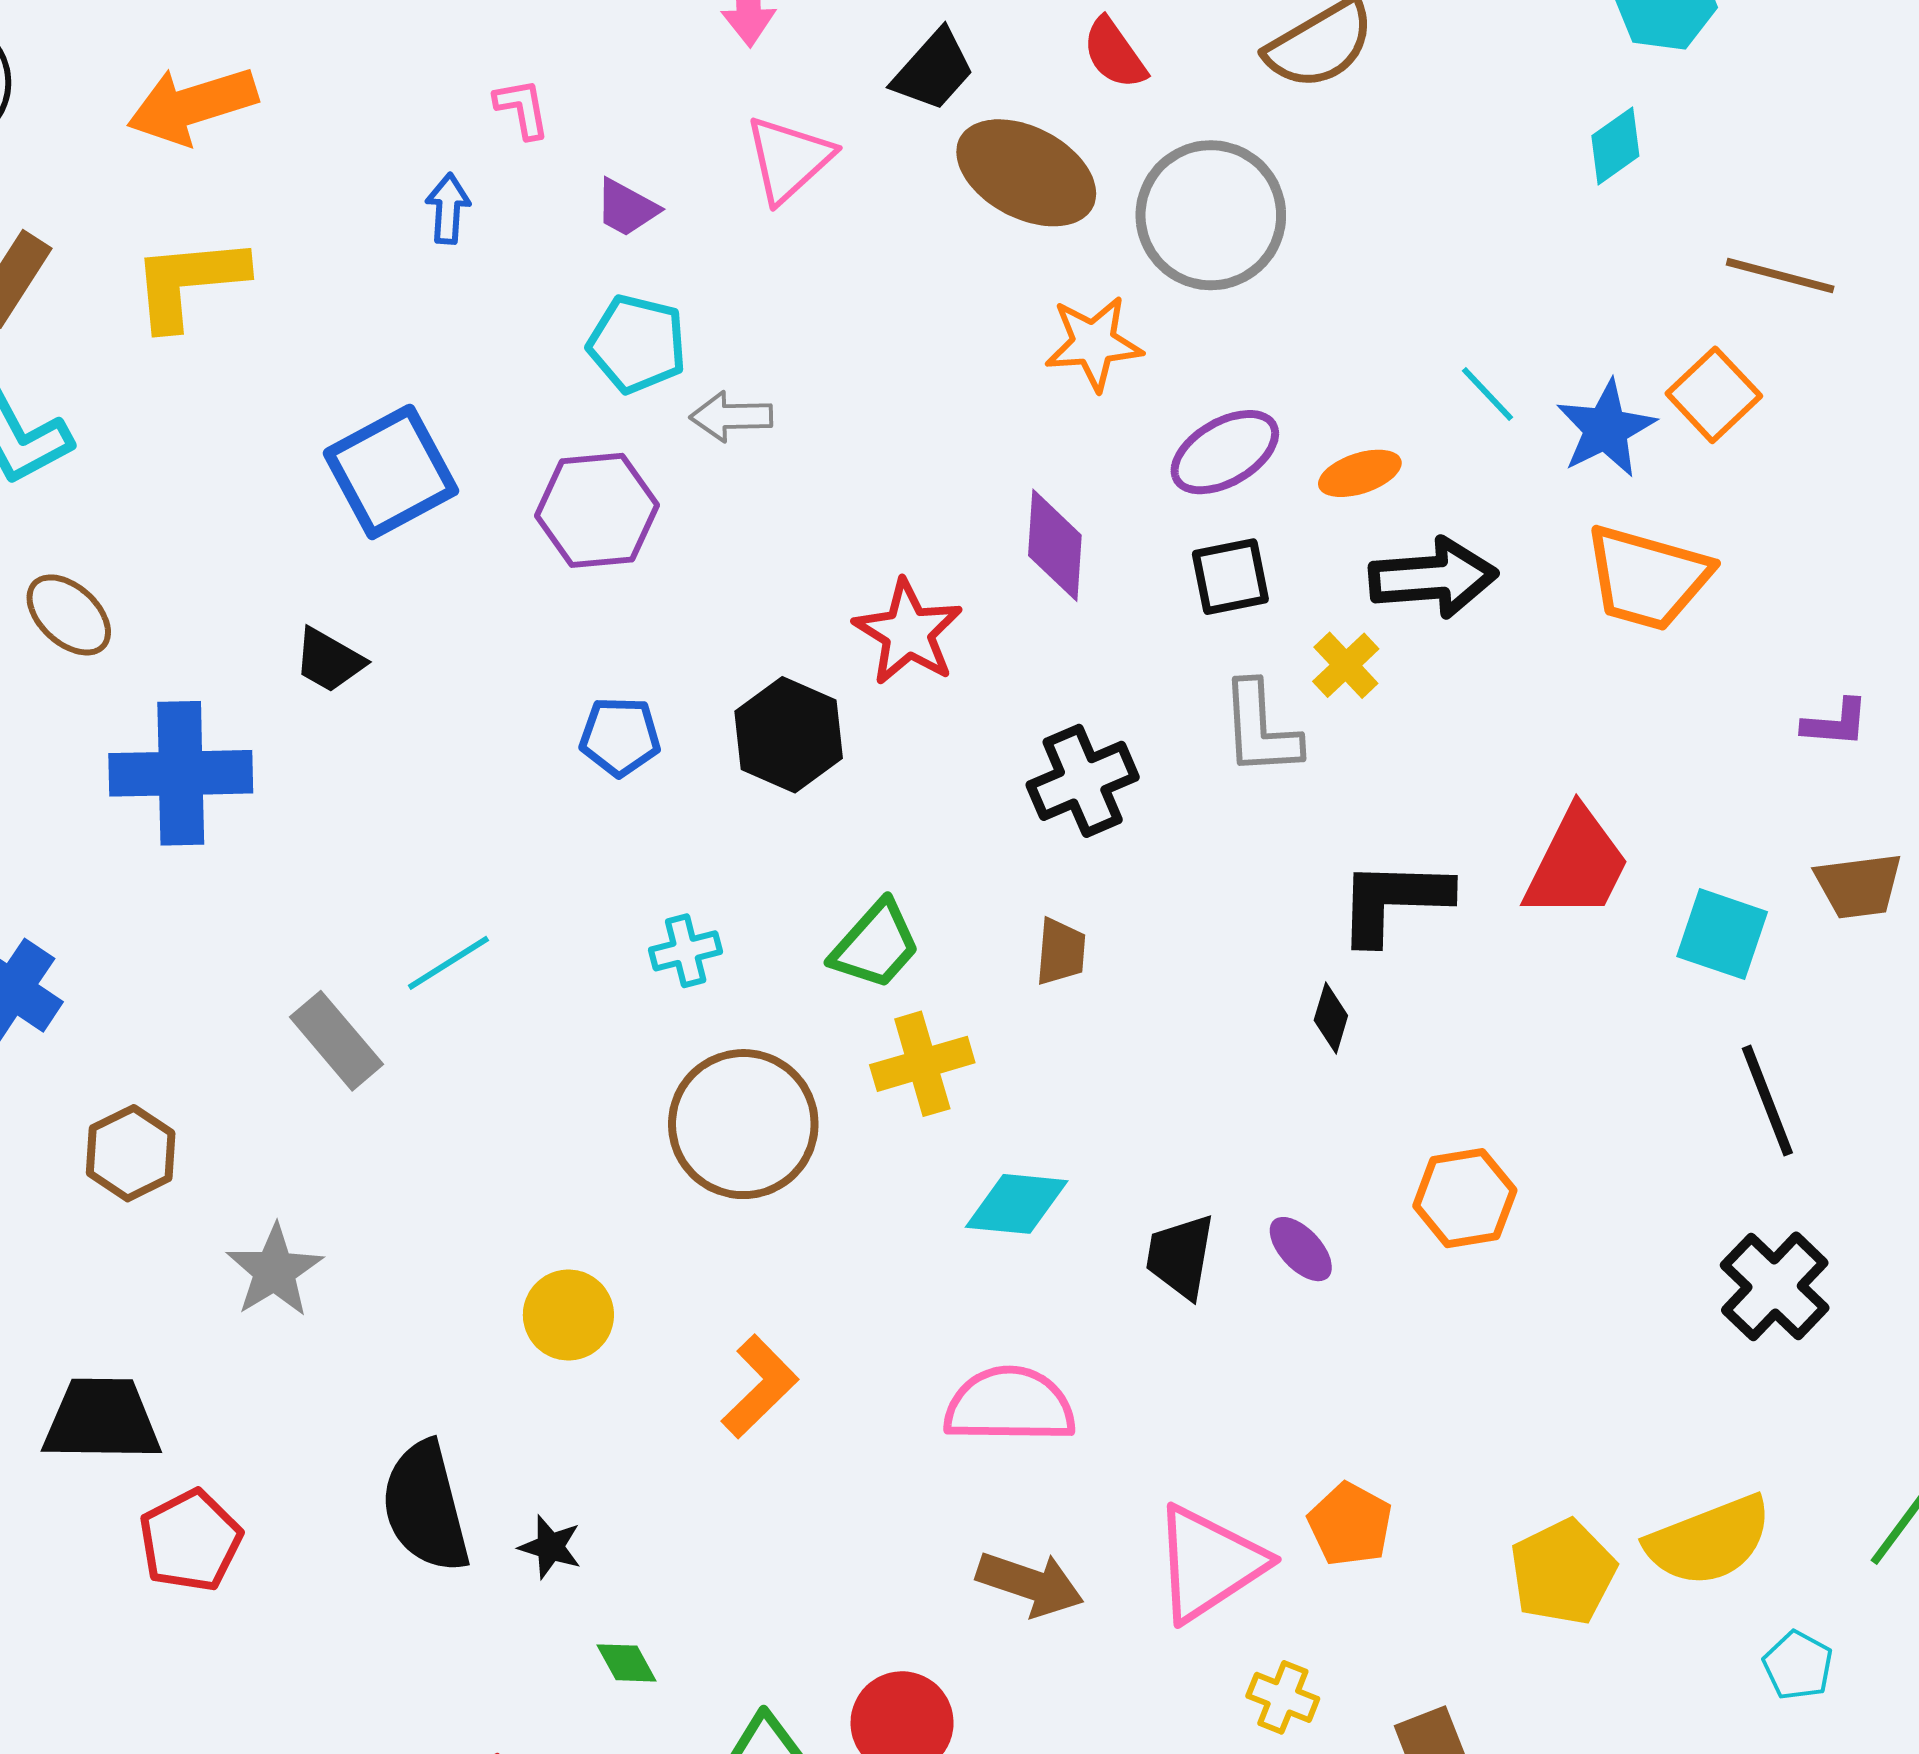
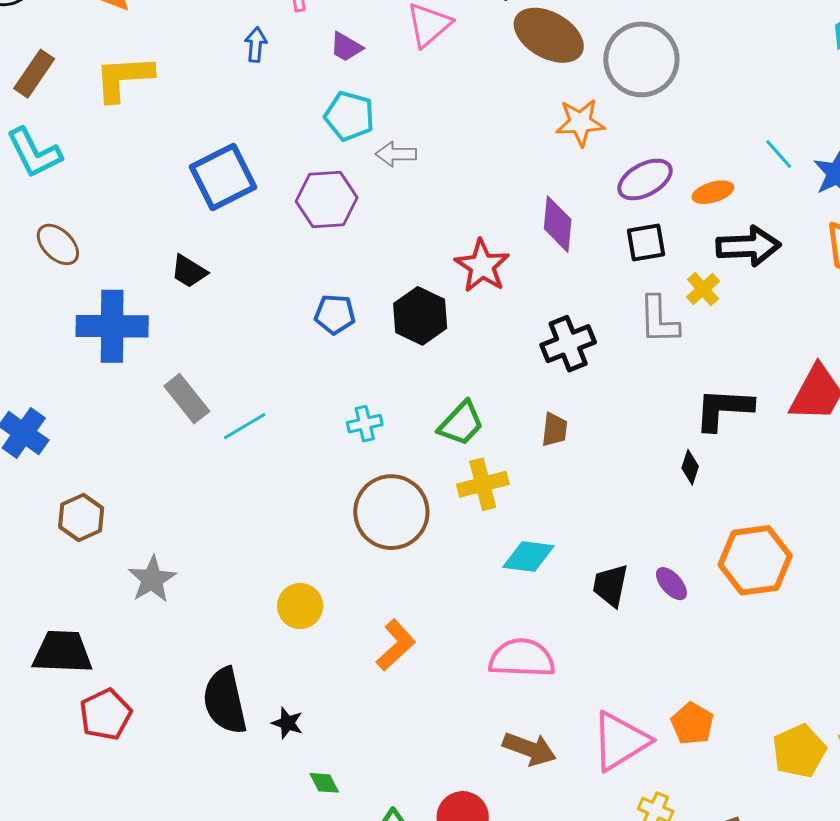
gray rectangle: (337, 1041) -> (187, 399), moved
orange hexagon: (1465, 1198) -> (755, 560), size x1.4

